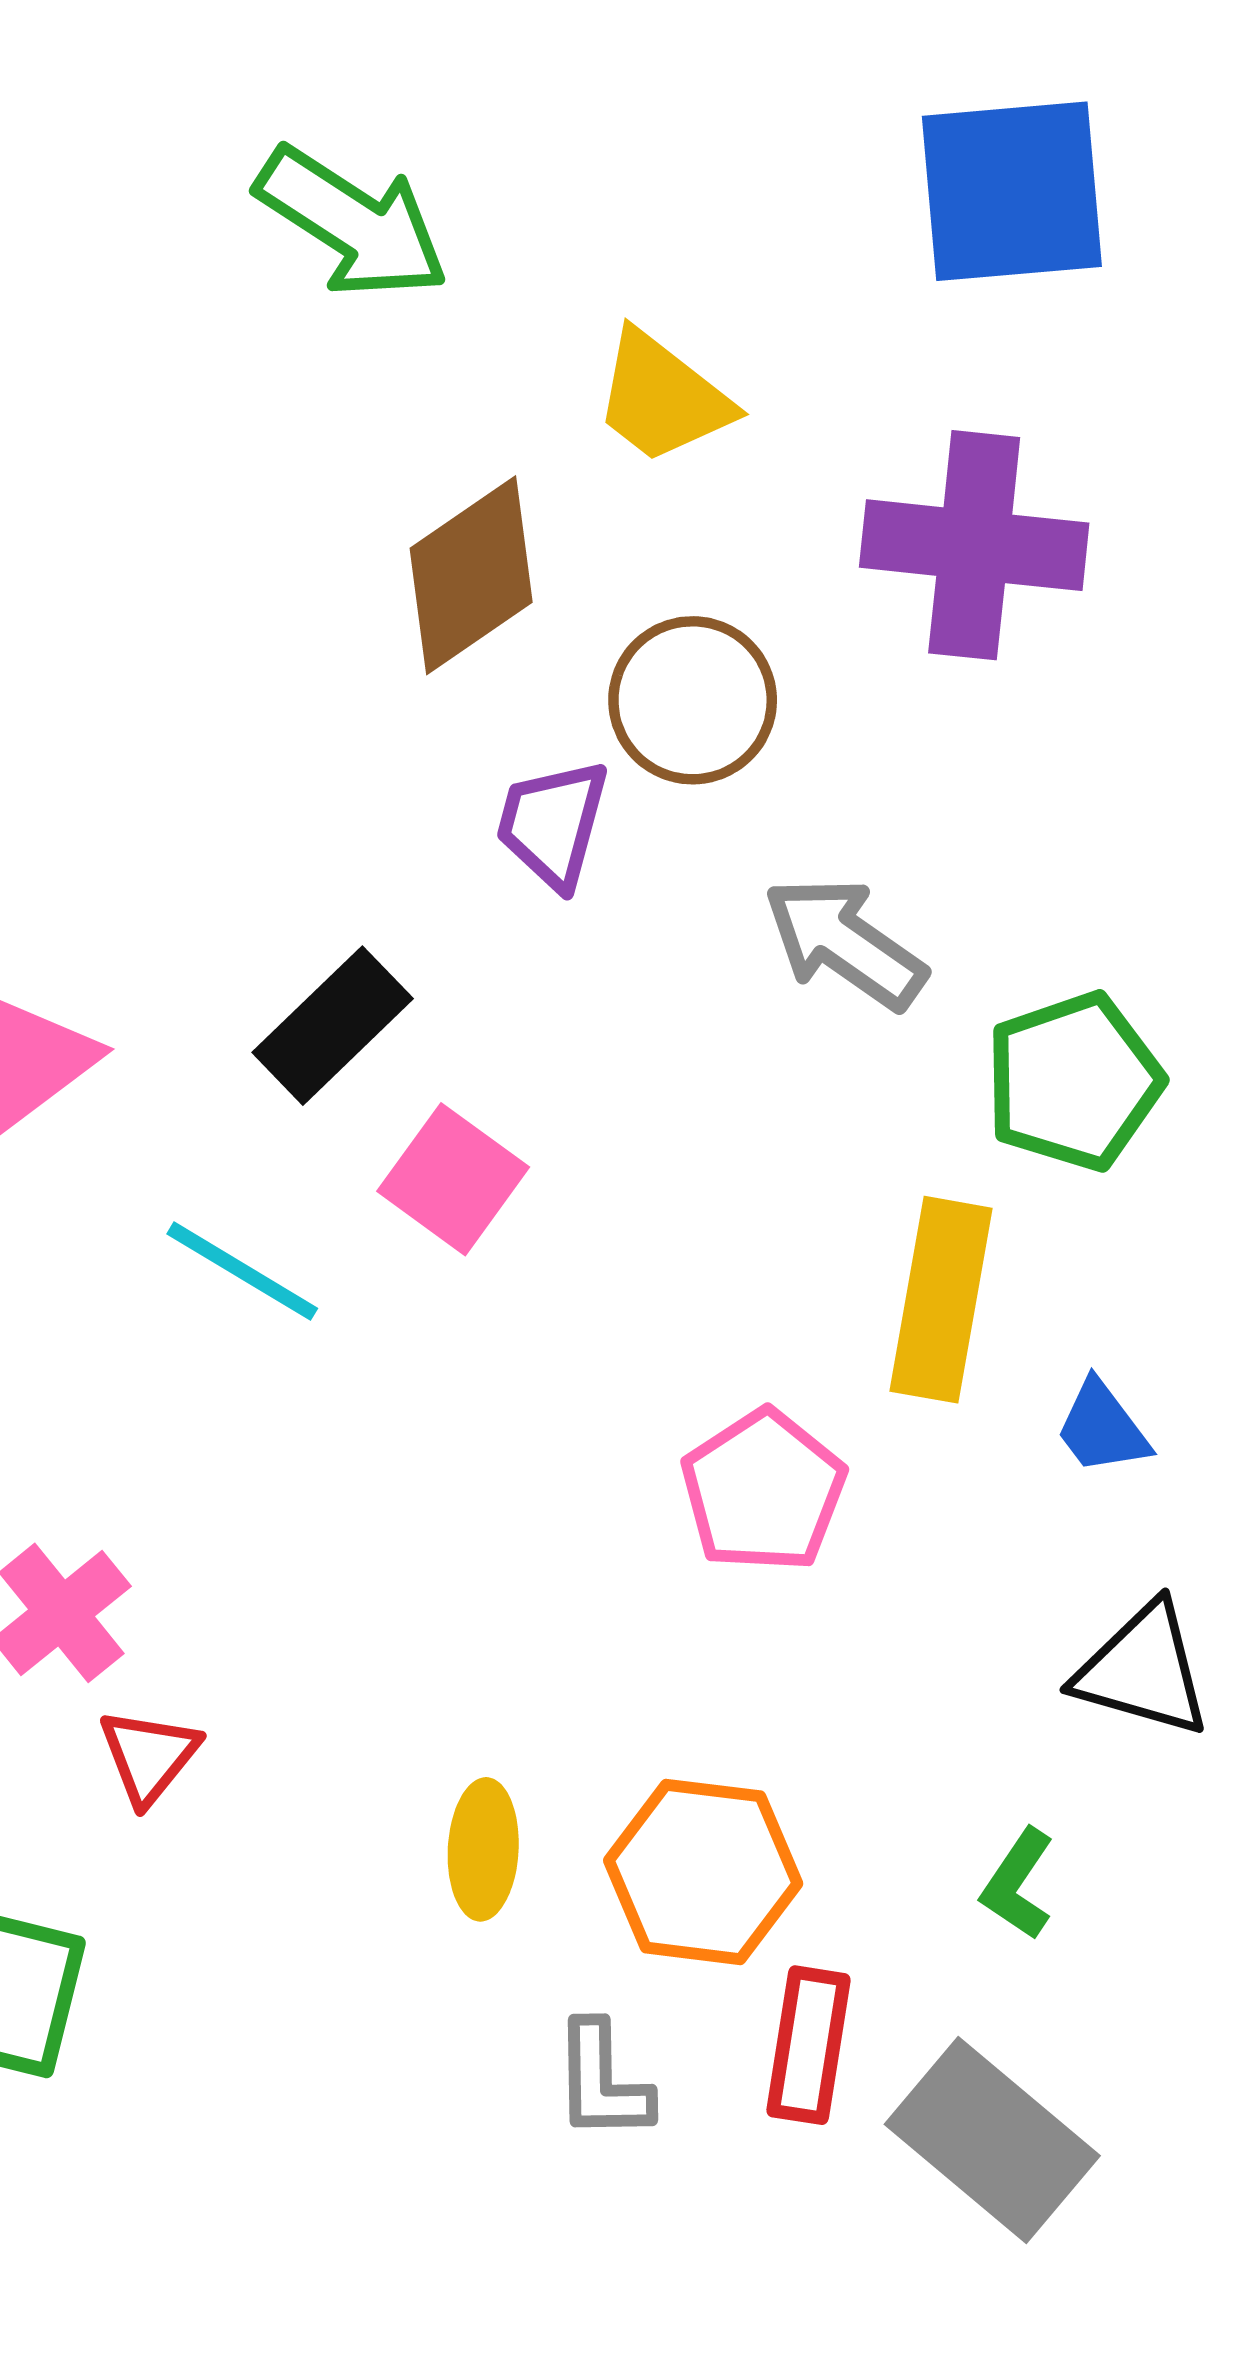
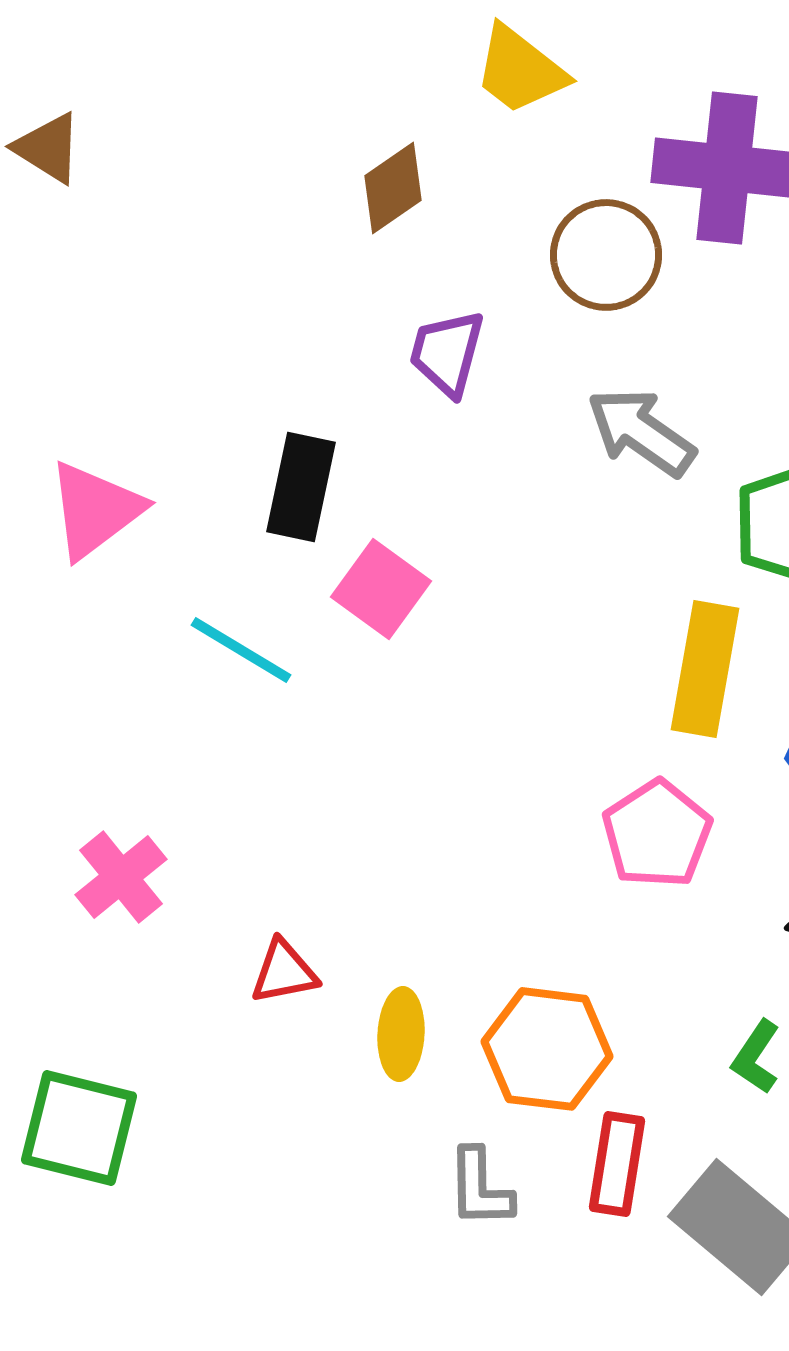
brown diamond: (471, 575) -> (393, 188), size x0.7
brown circle: (693, 700) -> (606, 255), moved
black rectangle: (333, 1026) -> (301, 487), turned -34
pink pentagon: (763, 1491) -> (657, 834), moved
red triangle: (149, 1756) -> (284, 972), moved, turned 40

